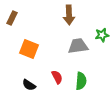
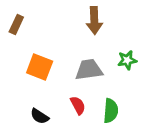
green star: (102, 35) -> (127, 60), moved
gray trapezoid: (78, 46) -> (89, 70), moved

